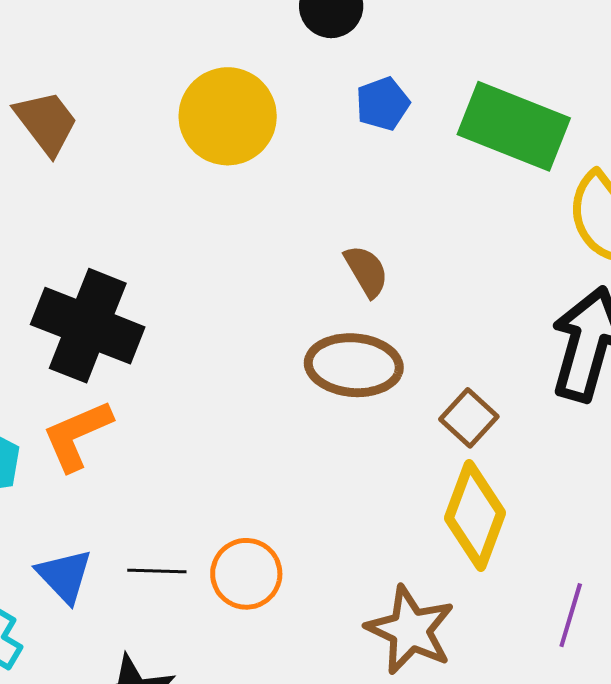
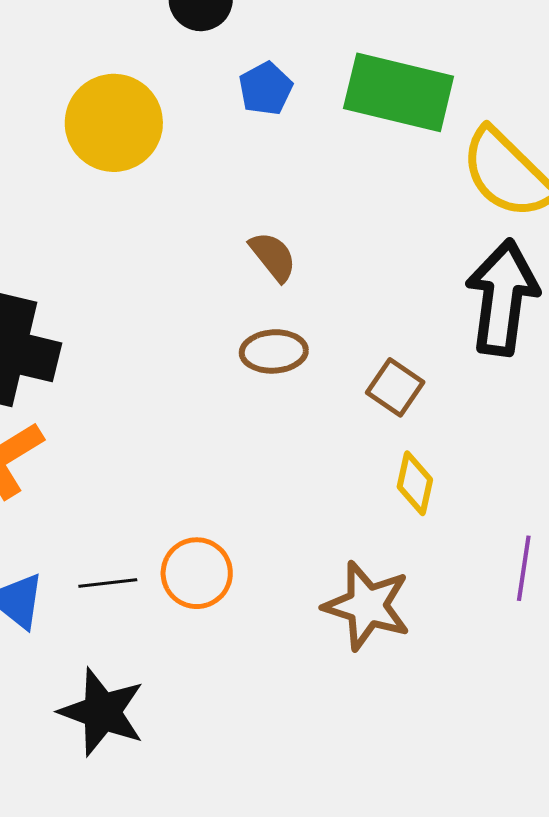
brown ellipse: (354, 365) -> (274, 351), size x0.7
yellow diamond: (475, 516) -> (415, 483), size x0.6

